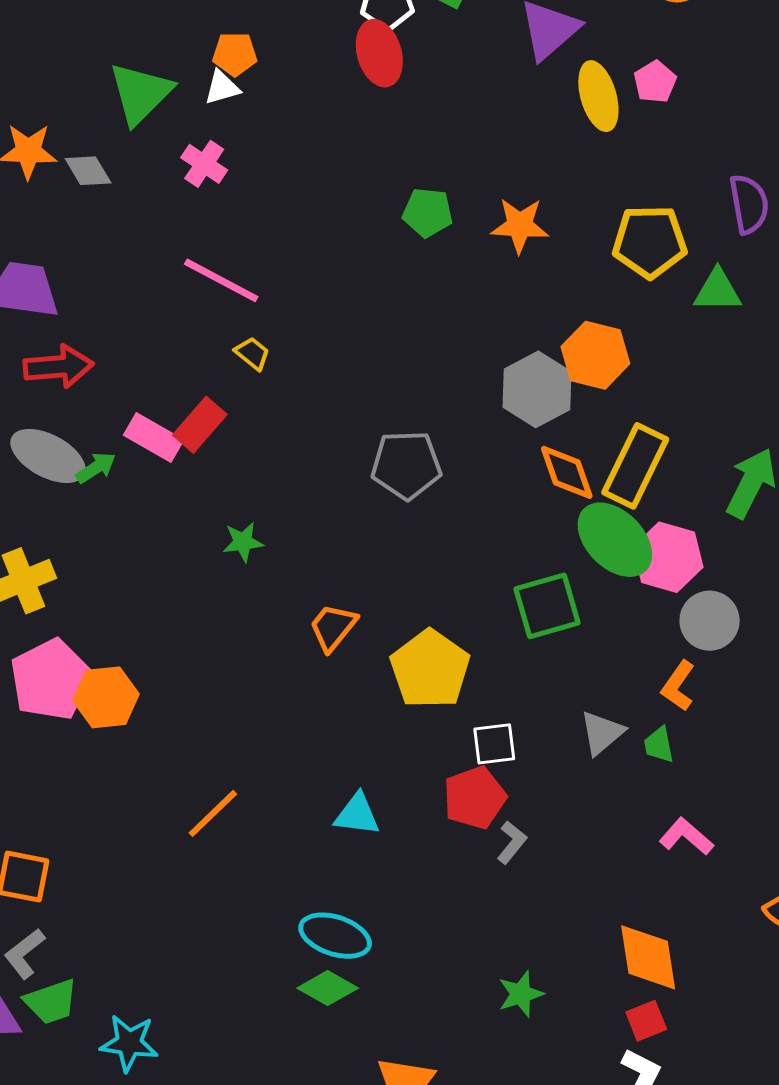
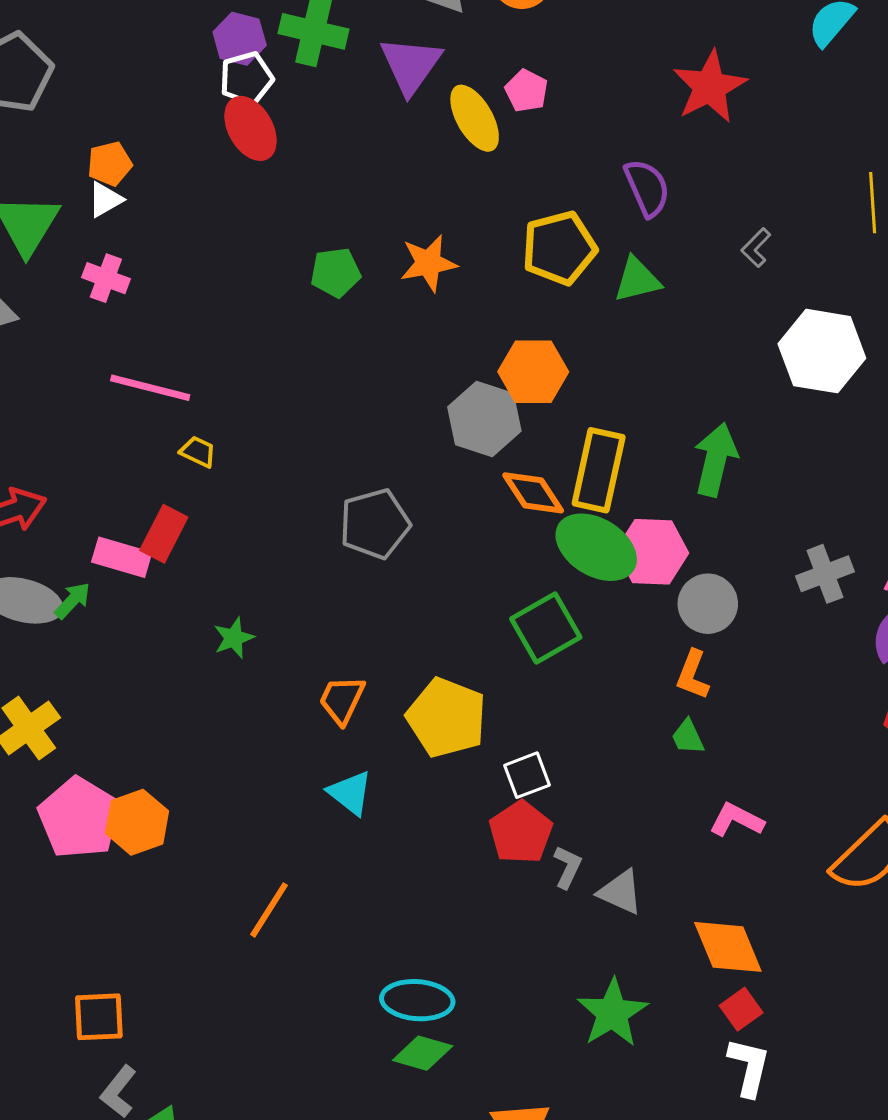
gray triangle: (602, 733) -> (620, 892), moved, turned -42
cyan triangle: (357, 814) -> (350, 793), moved, turned 45
green star: (521, 994) -> (612, 1013), size x1.5

